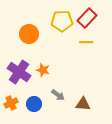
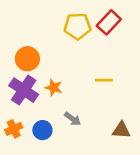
orange circle: (29, 34) -> (27, 59), moved
yellow line: (86, 42) -> (104, 80), moved
brown triangle: (83, 104) -> (121, 130), moved

